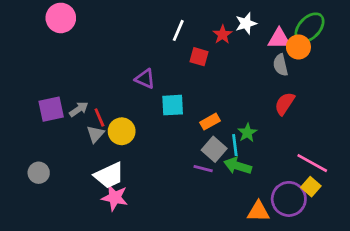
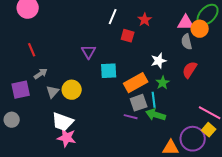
white star: (246, 23) -> (159, 61), moved
purple triangle: (145, 79) -> (89, 52), turned 35
purple square: (51, 109) -> (21, 90), moved
red line: (99, 117) -> (32, 50), moved
orange rectangle: (210, 122) -> (136, 83), size x1.6
green star: (247, 133) -> (163, 83), moved
gray square: (214, 149) -> (139, 103), turned 30
white trapezoid: (109, 175) -> (63, 122), turned 45

